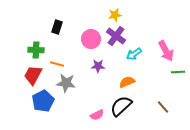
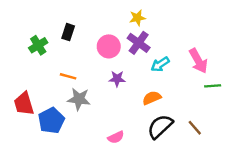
green cross: (36, 50) -> (38, 45), moved, turned -35
red trapezoid: (33, 75) -> (24, 104), moved, turned -45
black semicircle: (121, 106) -> (160, 126), moved

